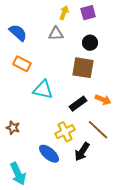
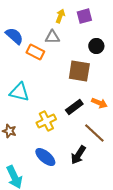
black circle: (90, 43) -> (96, 46), moved
orange rectangle: (22, 64) -> (35, 52), moved
cyan triangle: (43, 90) -> (19, 92), moved
yellow cross: (65, 132) -> (46, 121), moved

